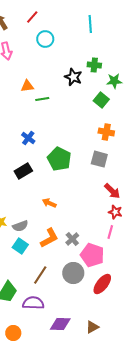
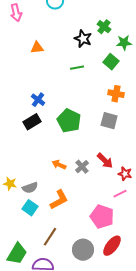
green cross: (94, 65) -> (104, 27), turned 32
green line: (42, 99) -> (77, 68), moved
black rectangle: (23, 171) -> (32, 122), moved
red arrow: (112, 191) -> (105, 161), moved
pink line: (110, 232) -> (120, 194), turned 48
gray cross: (72, 239) -> (82, 167), moved
gray circle: (73, 273) -> (83, 250), moved

